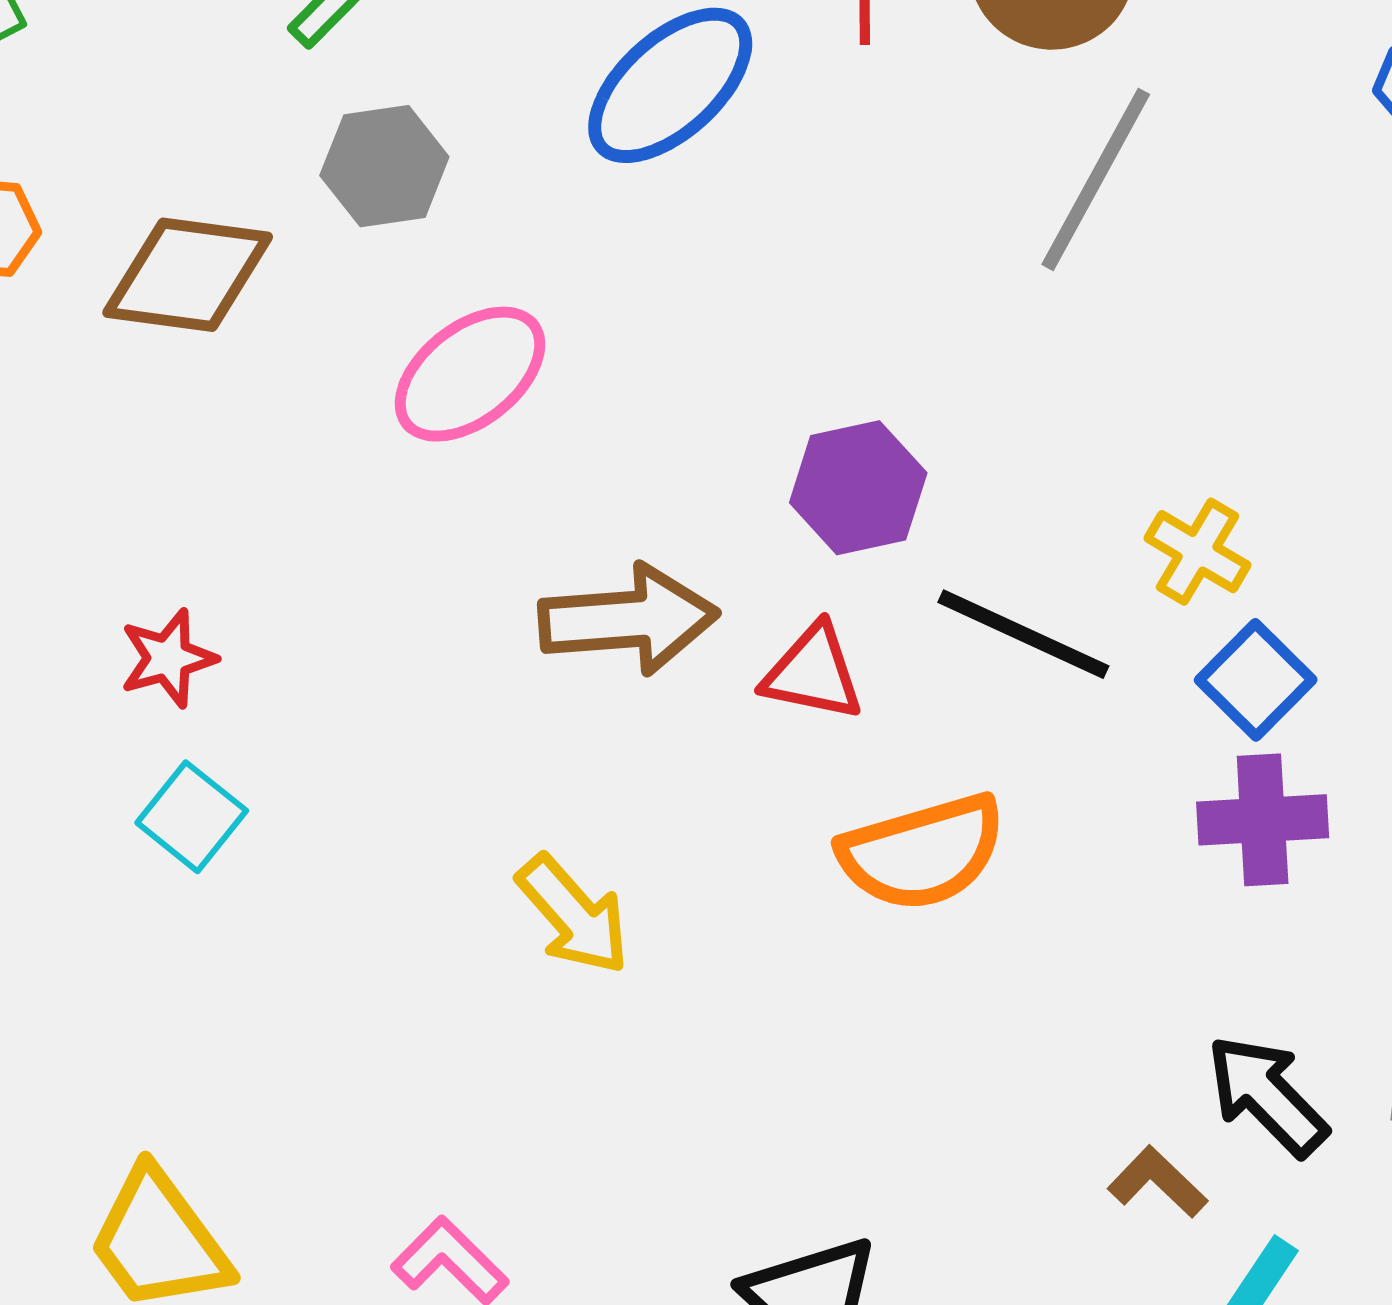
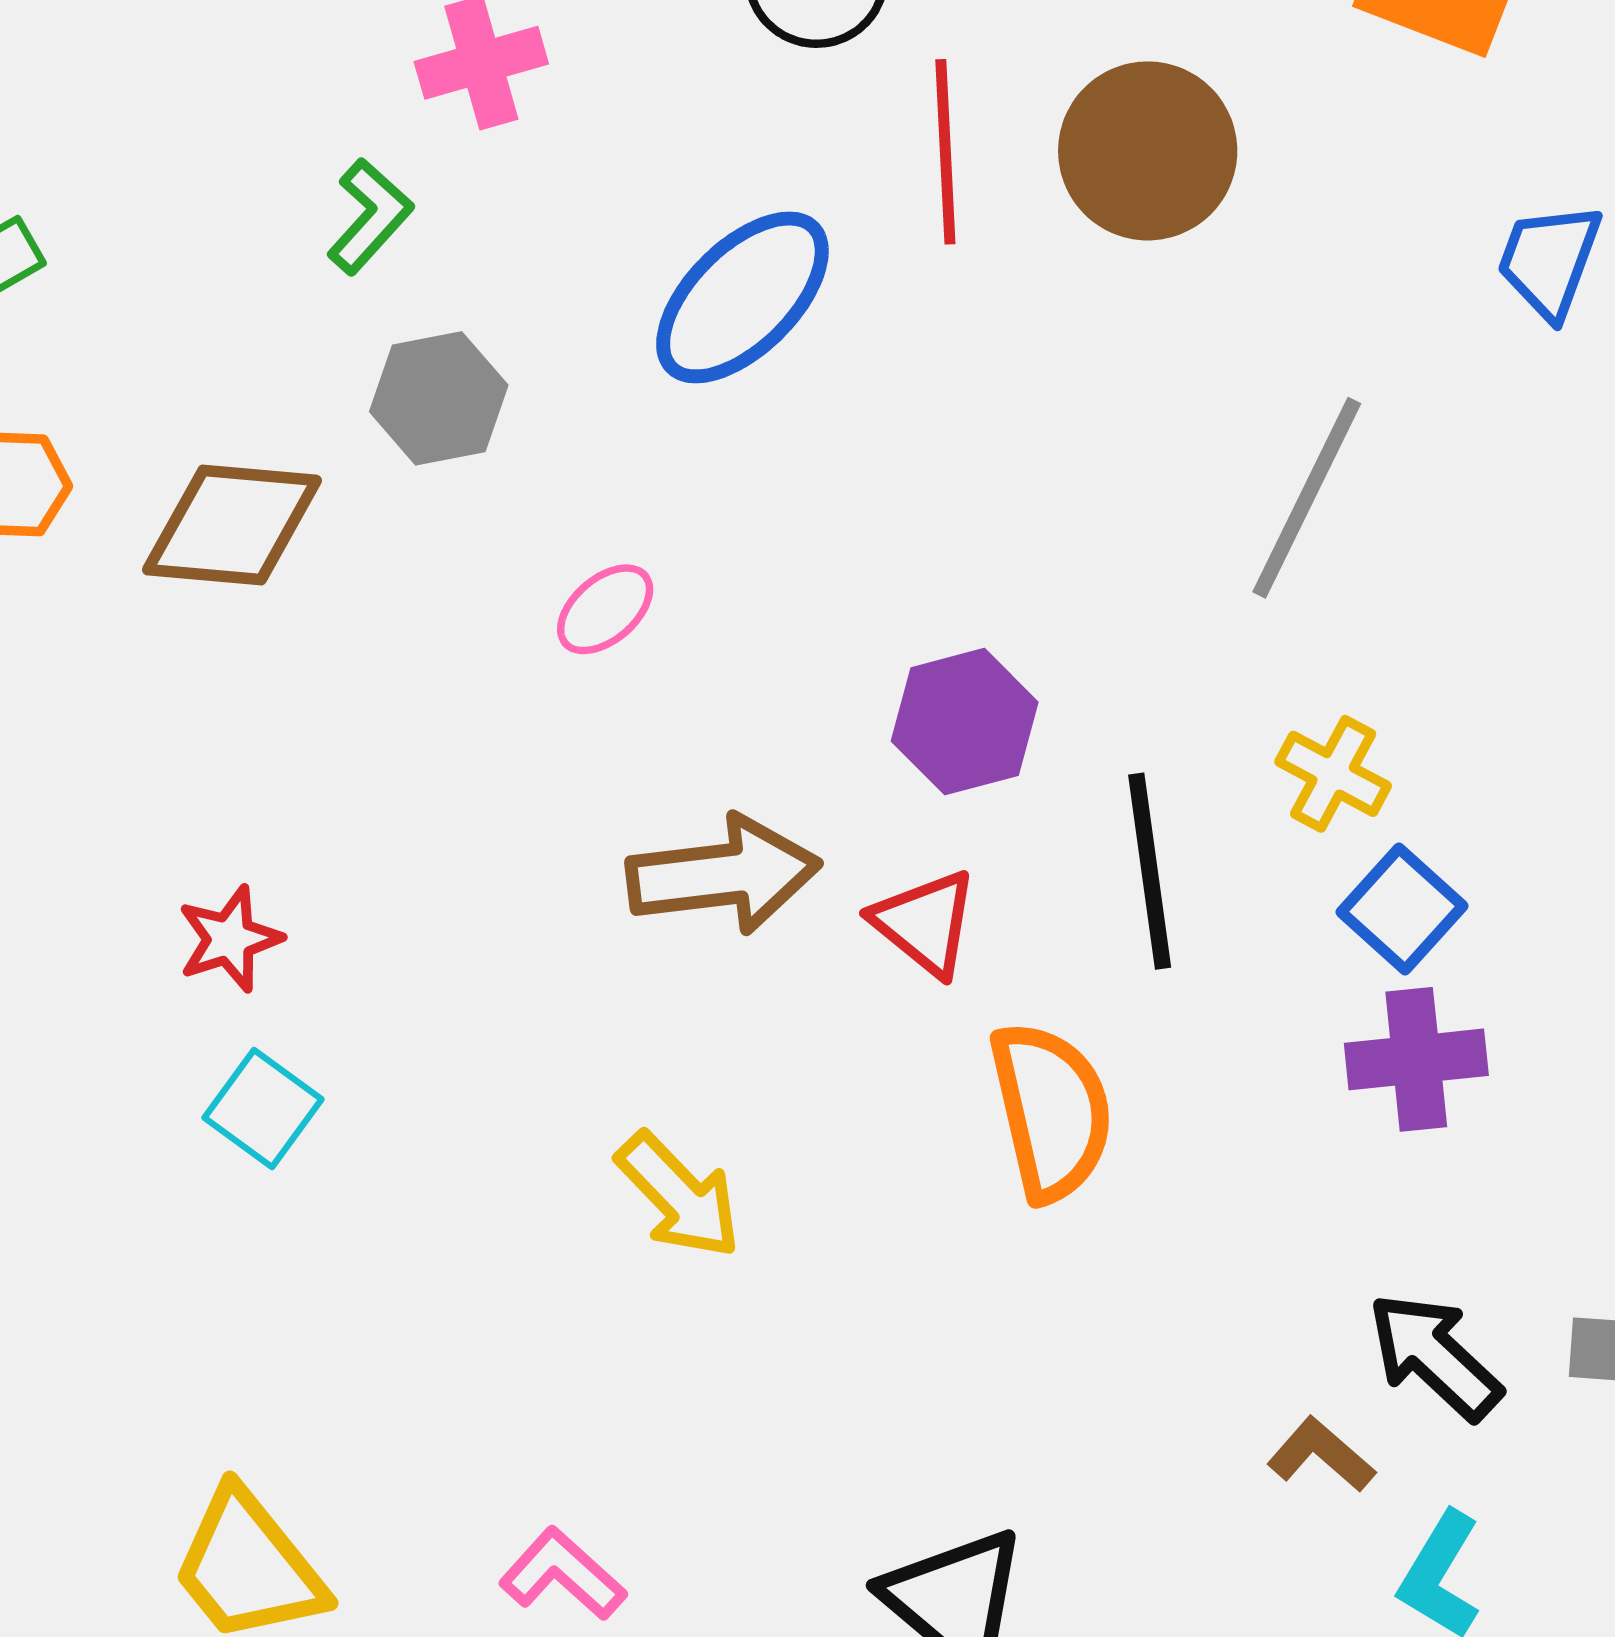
gray line: (1096, 179) -> (1307, 498), moved
pink ellipse: (470, 374) -> (605, 609), moved, size x0.6
black line: (1023, 634) -> (1150, 871), turned 60
red triangle: (813, 673) -> (925, 923), turned 30
orange semicircle: (922, 852) -> (1051, 1111), turned -84

